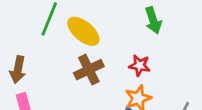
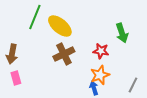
green arrow: (153, 20) -> (122, 33), moved

